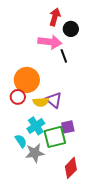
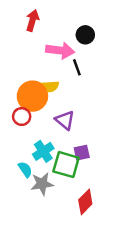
red arrow: (55, 17) -> (32, 20), moved
yellow semicircle: (41, 102) -> (49, 86), moved
green square: (55, 137) -> (66, 165), turned 30

